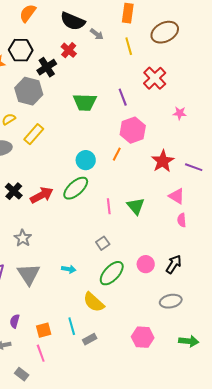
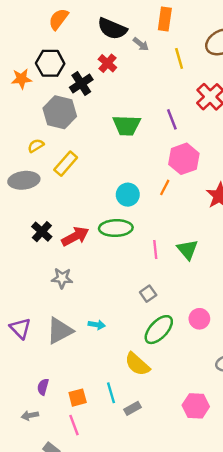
orange rectangle: (128, 13) -> (165, 19), moved
green ellipse: (76, 188) -> (116, 228), turned 40
gray star: (23, 238) -> (62, 278), moved, turned -30
cyan arrow: (69, 269) -> (97, 325), moved
gray triangle: (29, 274) -> (60, 331), turned 35

